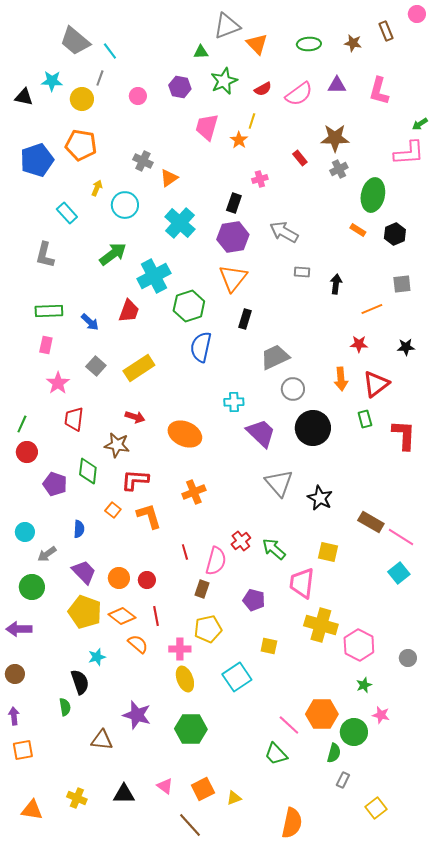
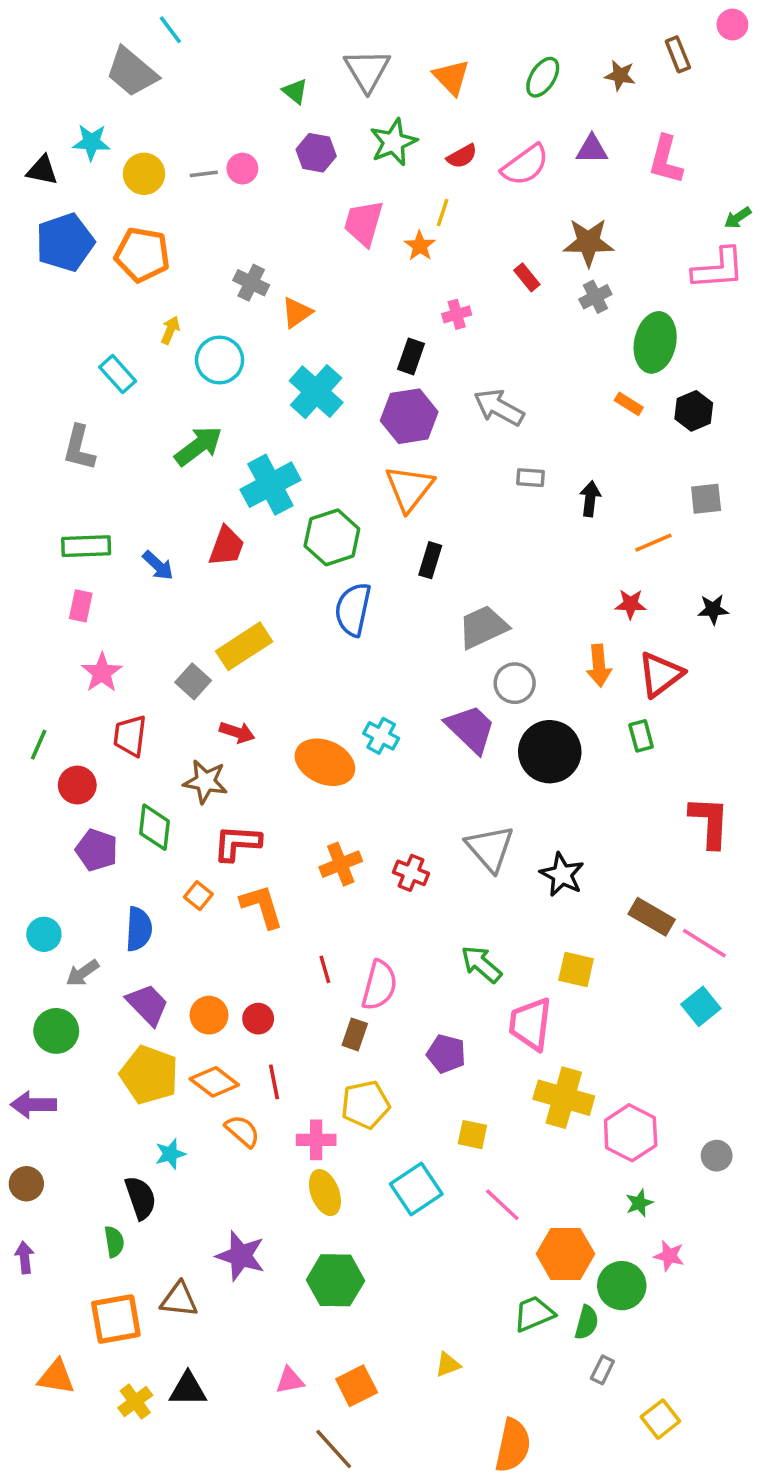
gray triangle: (227, 26) -> (367, 70), moved, turned -40
green ellipse: (309, 44) -> (543, 77), turned -55
cyan line: (110, 51) -> (170, 30), moved
green triangle: (201, 52) -> (295, 91), moved, turned 42
gray line: (100, 78) -> (204, 174), moved, turned 63
blue pentagon: (37, 160) -> (65, 242), moved
gray square: (96, 366) -> (193, 681), moved
cyan cross: (234, 402) -> (381, 736), moved, turned 30
purple trapezoid: (261, 433) -> (471, 729), moved
red L-shape: (404, 435) -> (710, 822), moved
red circle: (27, 452) -> (77, 785), moved
blue semicircle: (79, 529) -> (139, 929), size x1.4
red cross: (241, 541) -> (411, 873), moved, turned -30
pink line: (289, 725) -> (502, 1205), moved
orange square: (23, 750) -> (116, 1319), moved, size x1.4
green trapezoid: (276, 754) -> (534, 1314), moved, turned 110
pink triangle: (165, 786) -> (290, 1380), turned -48
black triangle: (124, 794) -> (188, 1389), moved
yellow cross: (77, 798) -> (135, 1402), turned 30
yellow triangle: (234, 798) -> (448, 1365), moved
orange triangle: (32, 810) -> (56, 1377), moved

